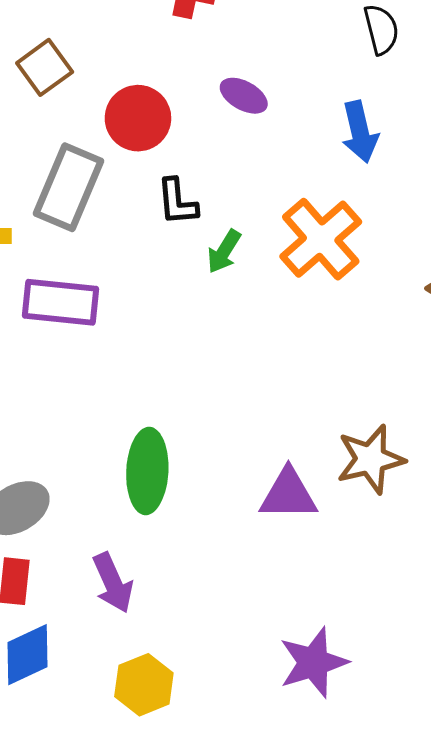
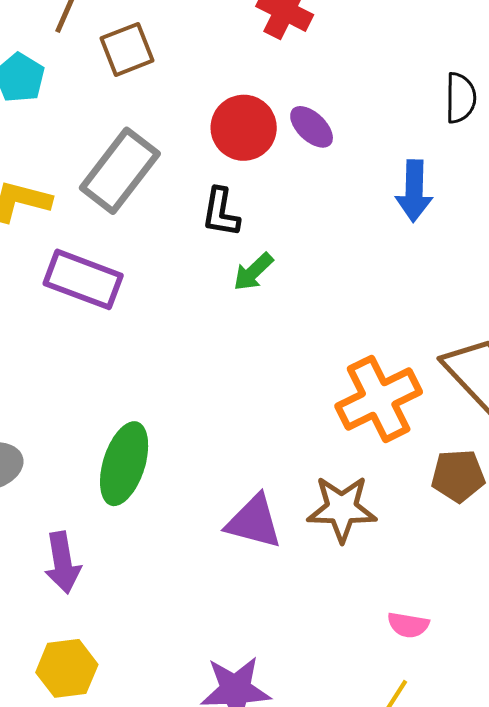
red circle: (138, 118) -> (244, 128), moved
orange cross: (321, 239) -> (379, 399), moved

